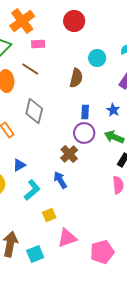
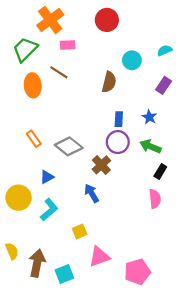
gray diamond: (34, 111) -> (69, 146), moved, turned -65
cyan L-shape: (32, 190) -> (49, 210), moved

